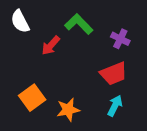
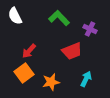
red arrow: (51, 45) -> (29, 51), moved
red trapezoid: (114, 74) -> (72, 51), moved

